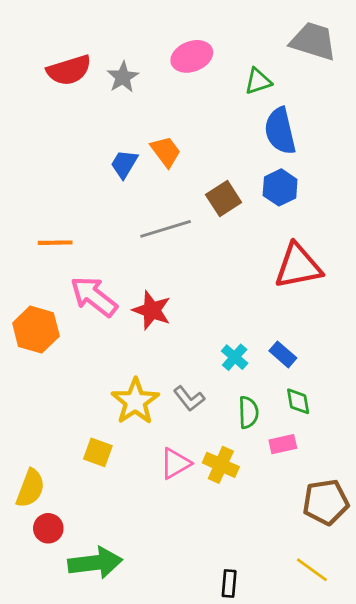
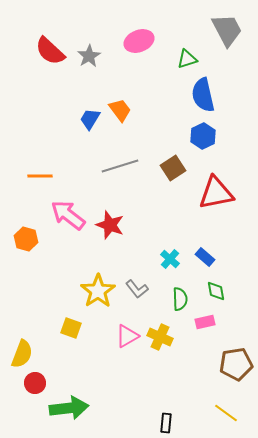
gray trapezoid: (313, 41) -> (227, 30), turned 45
red semicircle: (69, 70) -> (50, 51), turned 60
brown square: (224, 199) -> (173, 168), moved
orange hexagon: (36, 330) -> (26, 239), size x0.7

